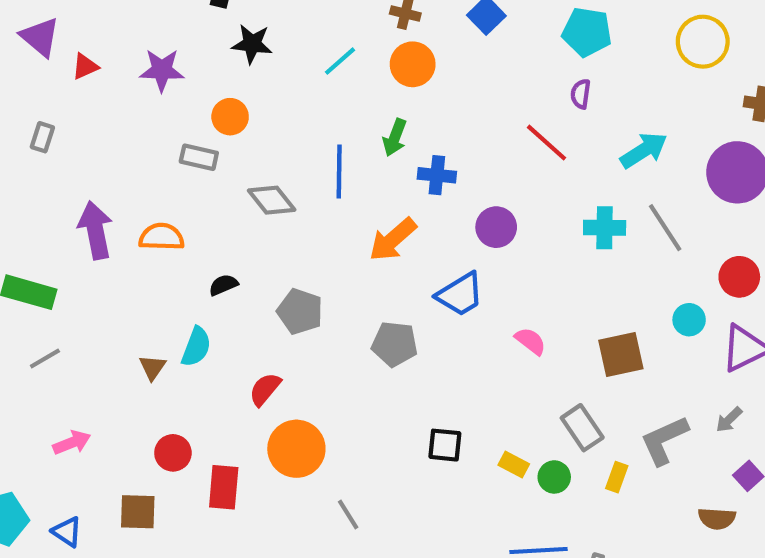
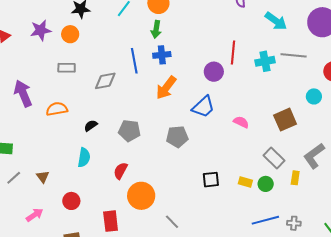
orange circle: (230, 117) -> (70, 34), moved
green arrow: (395, 138) -> (156, 29), moved
red line: (546, 143) -> (233, 53), moved, turned 65
cyan arrow: (644, 150) -> (276, 21), turned 80
blue cross: (437, 175) -> (162, 55), moved
gray diamond: (272, 200) -> (105, 81), turned -50
gray line: (665, 228) -> (294, 55), turned -40
purple arrow: (95, 230) -> (23, 93), moved
brown triangle: (152, 367) -> (43, 177), moved
red circle: (173, 453) -> (71, 201), moved

